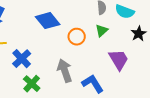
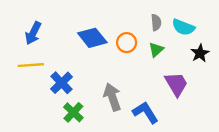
orange circle: (77, 37) -> (127, 43), moved

